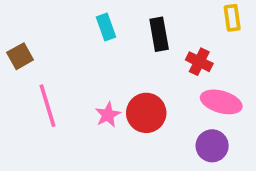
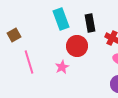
cyan rectangle: (106, 27) -> (61, 19), size x1.5
red circle: (146, 113) -> (77, 46), moved

